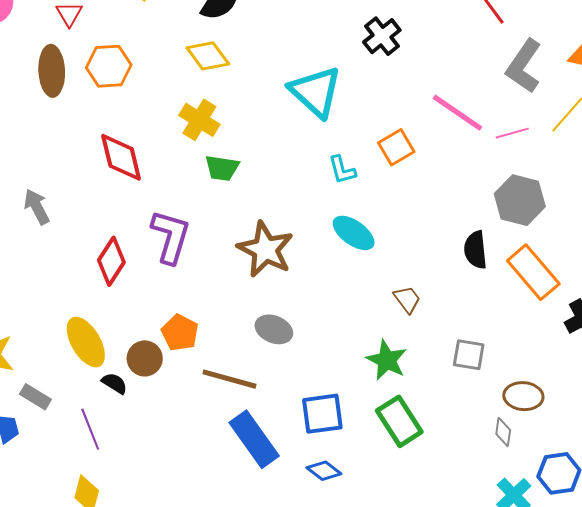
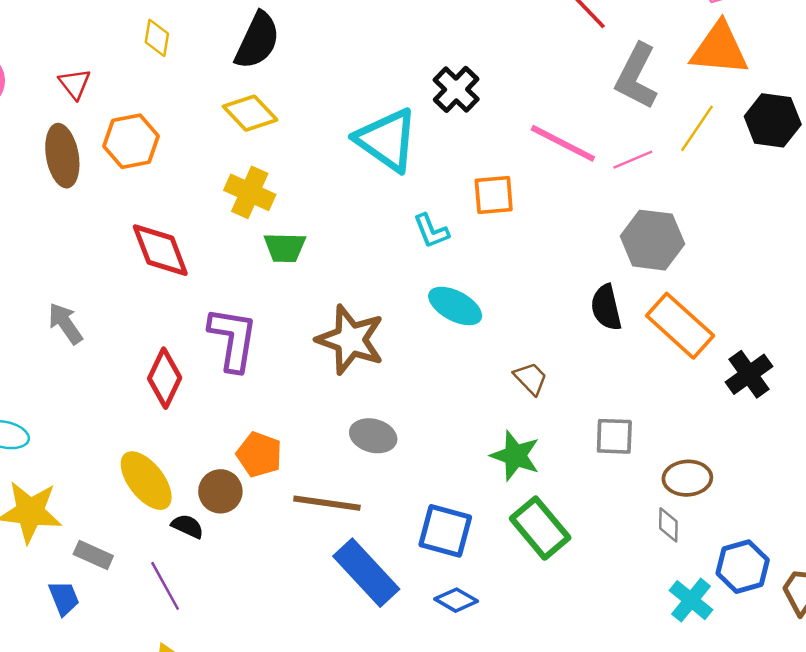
black cross: (382, 36) -> (456, 89), moved
orange square: (396, 147) -> (494, 195), turned 33
blue square: (322, 414) -> (445, 531), turned 30

